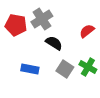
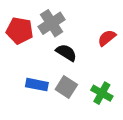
green cross: (88, 67) -> (102, 93), moved
gray square: (65, 69) -> (66, 87), moved

